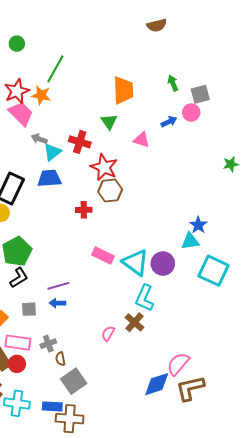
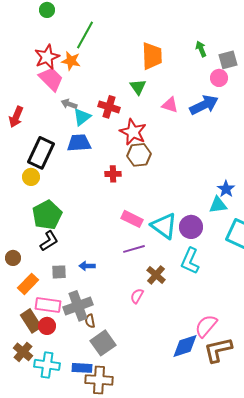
blue arrow: (169, 122) -> (204, 105), moved, size x1.8
purple line: (58, 286) -> (134, 249), moved
cyan L-shape: (145, 298) -> (190, 261), moved
brown cross: (134, 322) -> (156, 275), moved
gray cross: (48, 344) -> (78, 306), size x1.8

